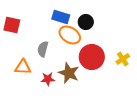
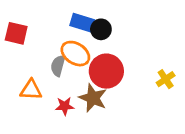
black circle: (86, 22) -> (101, 29), moved
orange ellipse: (70, 35) -> (75, 54), moved
red circle: (92, 57) -> (106, 71), moved

